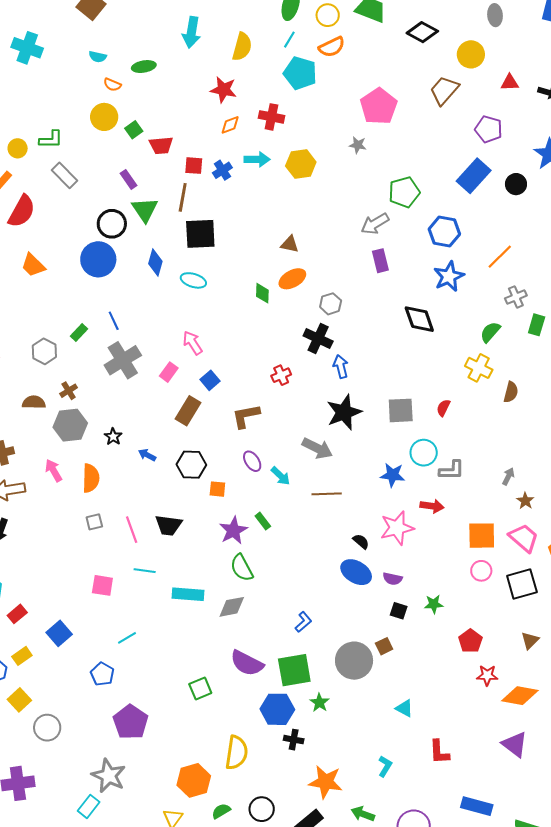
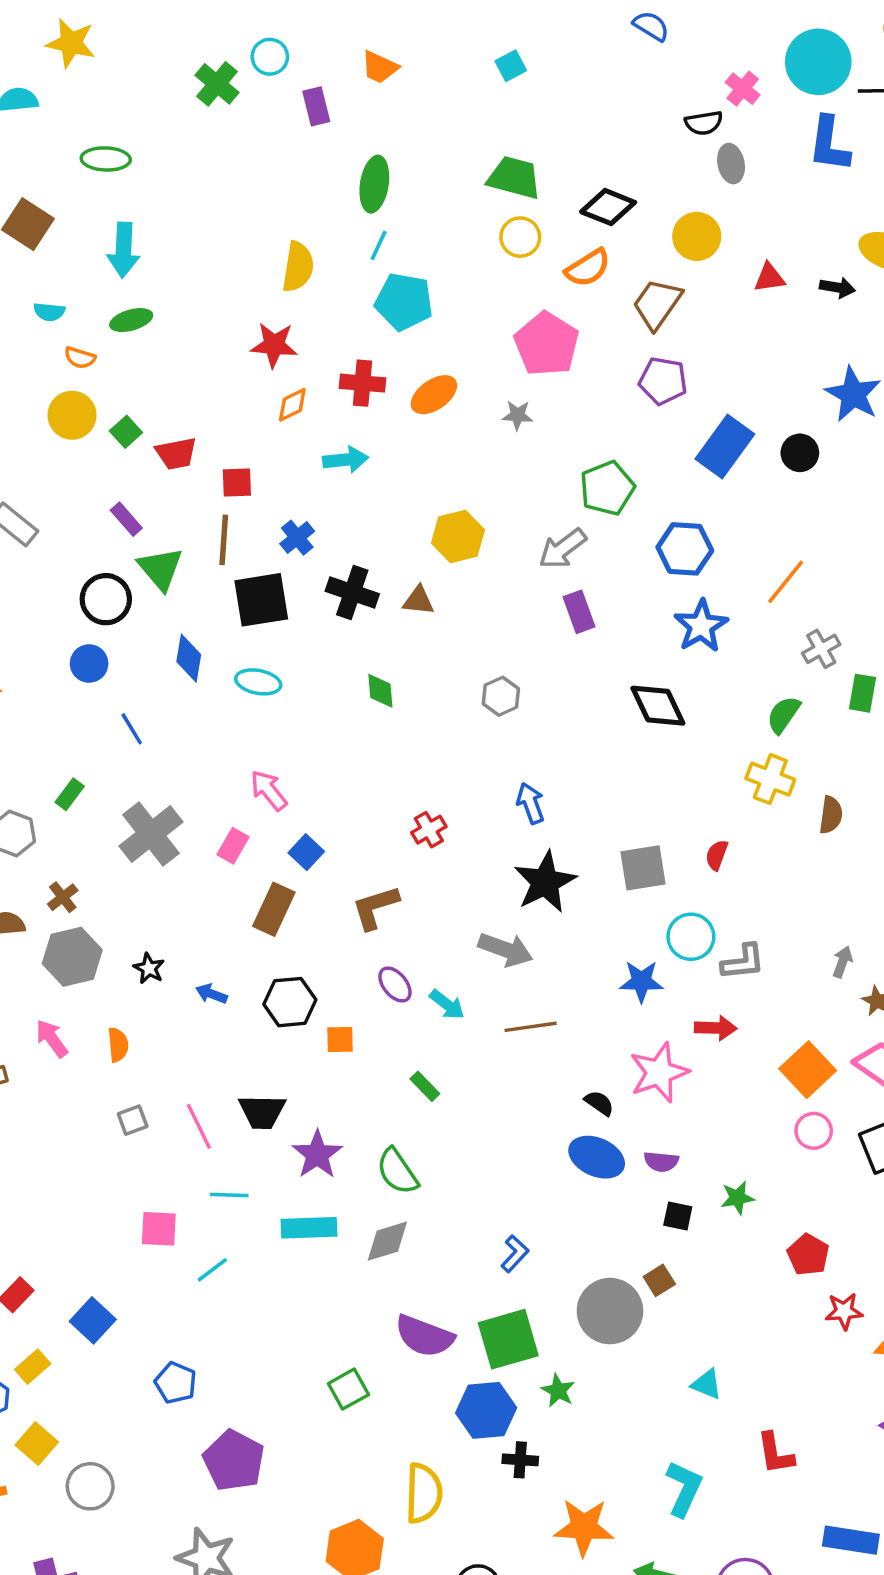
yellow circle: (328, 15) -> (520, 237), moved
cyan arrow: (191, 32) -> (124, 250), moved
orange semicircle: (332, 47) -> (588, 268), moved
purple pentagon: (489, 129) -> (663, 381), moved
yellow hexagon: (301, 164) -> (458, 537), moved
blue cross: (222, 170) -> (297, 538), moved
blue circle: (98, 259) -> (89, 664), size x0.6
orange ellipse: (292, 279) -> (434, 395), moved
blue line: (114, 321) -> (132, 729), moved
black cross: (318, 339) -> (352, 593), moved
orange semicircle: (91, 478) -> (118, 1045), size x0.7
purple star: (233, 530) -> (317, 1154), moved
orange square: (482, 536) -> (808, 1070), turned -36
cyan line: (127, 638) -> (212, 1270), moved
cyan L-shape: (385, 766) -> (684, 1489), size x1.5

